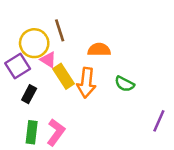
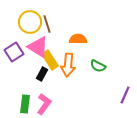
yellow circle: (34, 43) -> (30, 22), moved
pink triangle: (48, 60) -> (38, 47), size x1.6
black rectangle: (29, 94) -> (42, 74), moved

